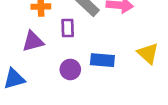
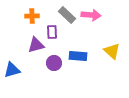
purple triangle: (33, 41) -> (36, 45), moved

